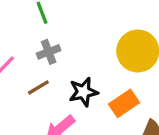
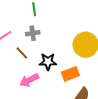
brown line: (38, 87) -> (22, 53), turned 64

